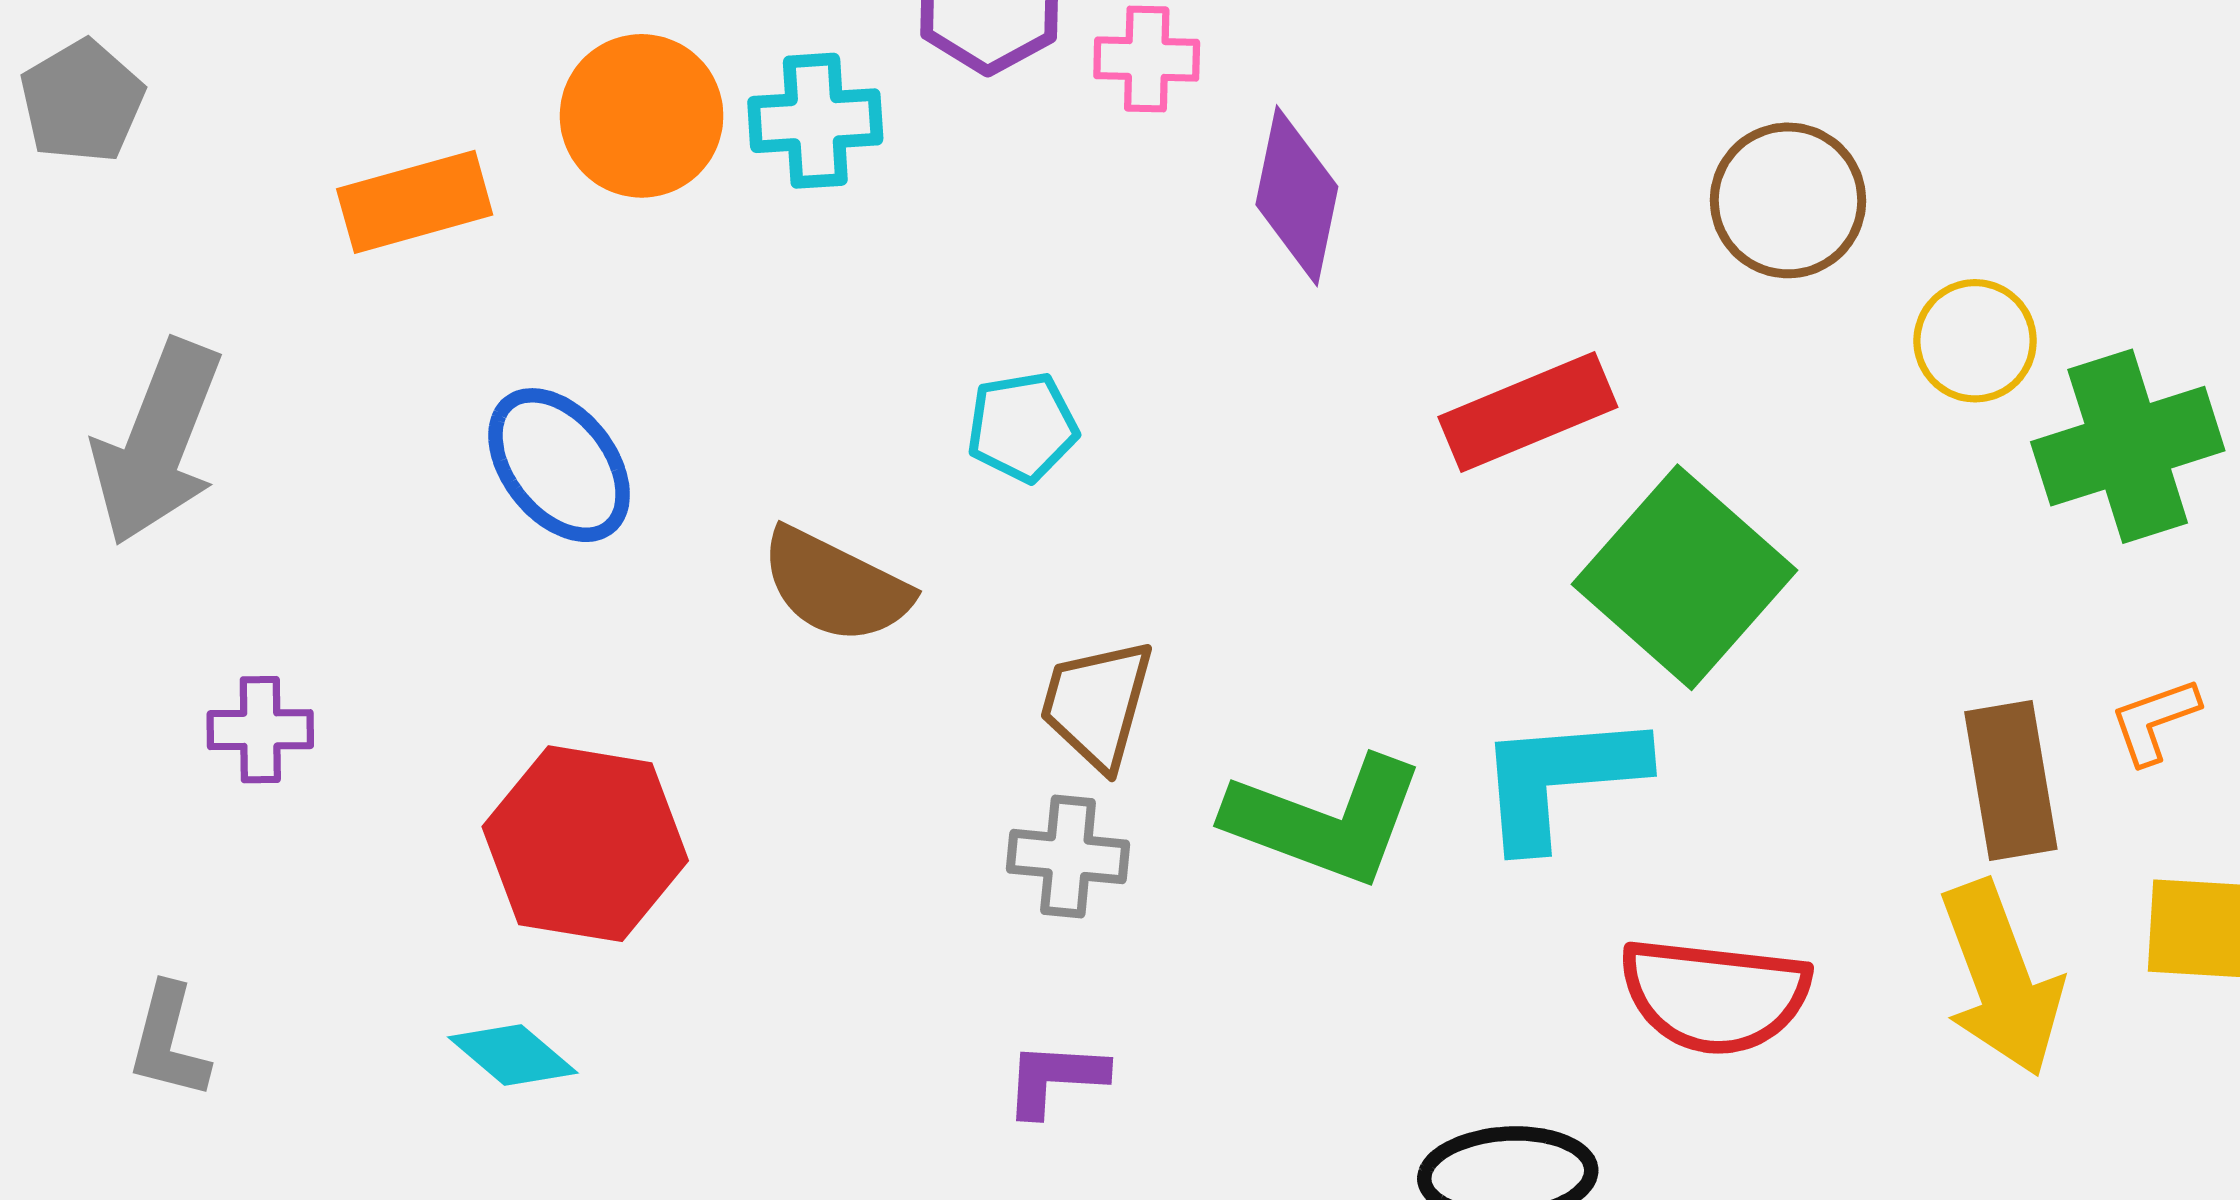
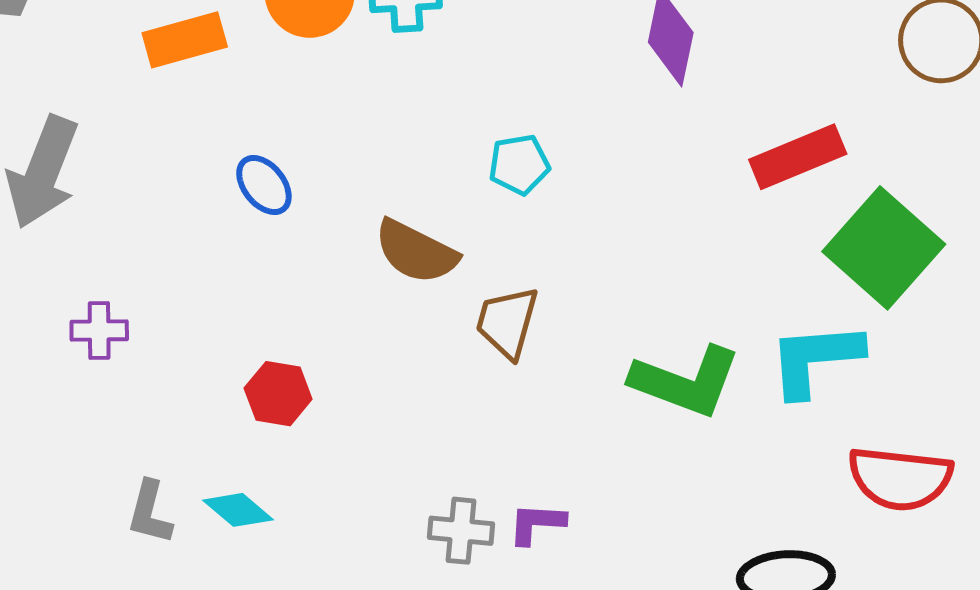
blue ellipse: (559, 465) -> (264, 185), size x0.7
brown trapezoid: (1097, 704) -> (507, 322), moved
red hexagon: (585, 844) -> (278, 394), size x0.6
gray cross: (1068, 857) -> (461, 531), moved
gray L-shape: (169, 1041) -> (150, 512), moved

